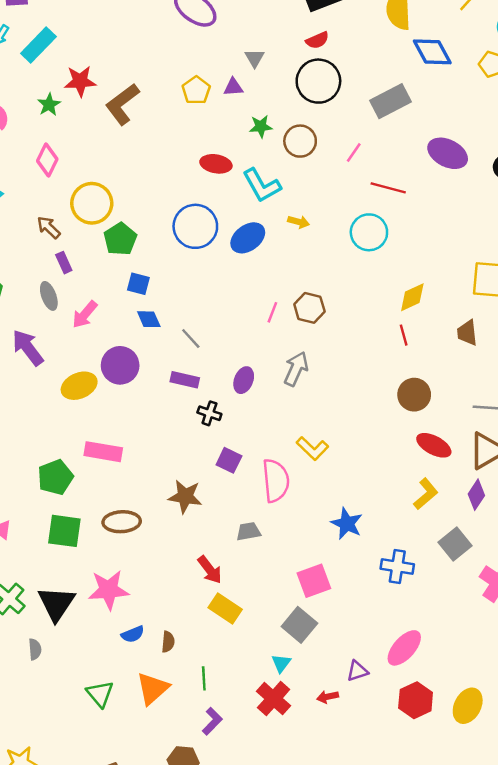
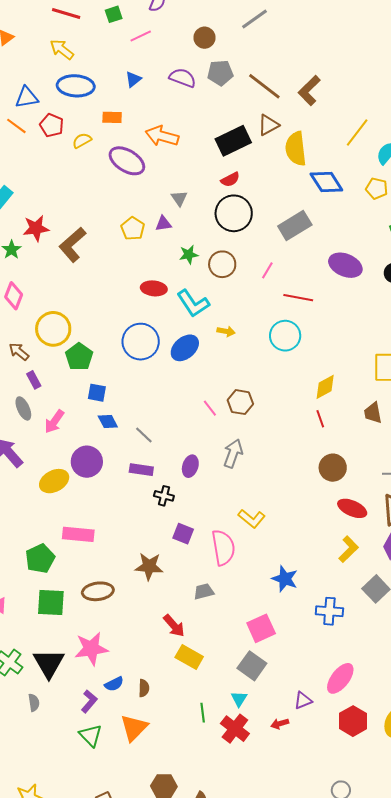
pink line: (272, 312) -> (210, 408), turned -54
green line: (204, 678) -> (203, 713), moved
purple L-shape: (212, 721) -> (89, 701), moved

